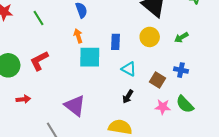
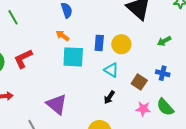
green line: (38, 18) -> (13, 17), moved
orange arrow: (78, 36) -> (63, 36), turned -40
yellow circle: (150, 37) -> (121, 44), moved

